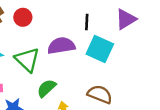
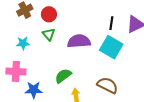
black line: (87, 22) -> (111, 23), moved
green triangle: (27, 60) -> (49, 34), moved, size x0.6

